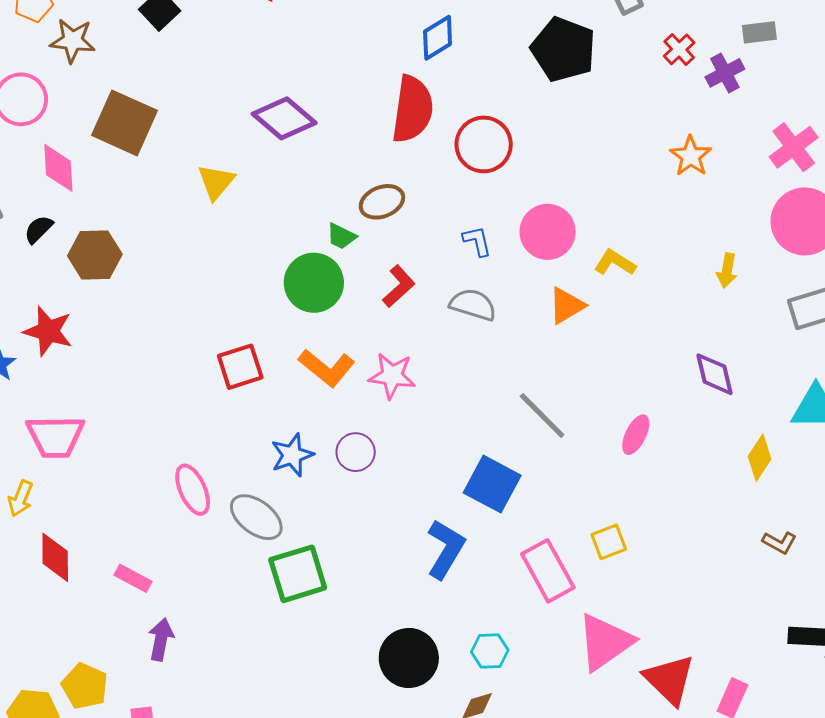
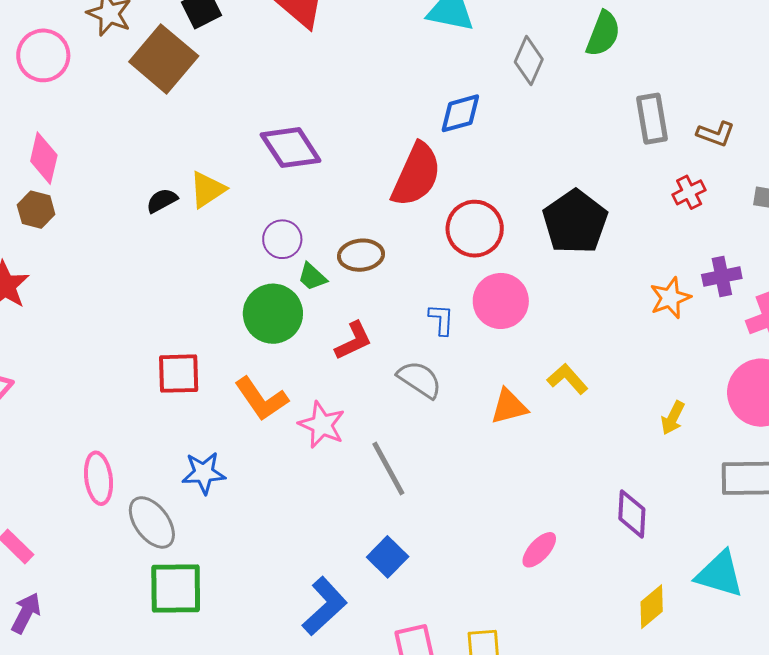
black pentagon: (563, 49) -> (575, 222), moved
purple cross: (725, 73) -> (722, 276), moved
brown square: (125, 123) -> (164, 59), moved
pink diamond: (58, 168) -> (44, 158), moved
black semicircle: (39, 229) -> (162, 201), moved
pink circle: (548, 232) -> (501, 301), moved
brown hexagon: (95, 255) -> (36, 210), moved, size x0.7
gray line: (542, 415) -> (388, 468), moved
purple circle: (356, 452) -> (282, 239), moved
blue square: (492, 484) -> (388, 557), size x0.7

